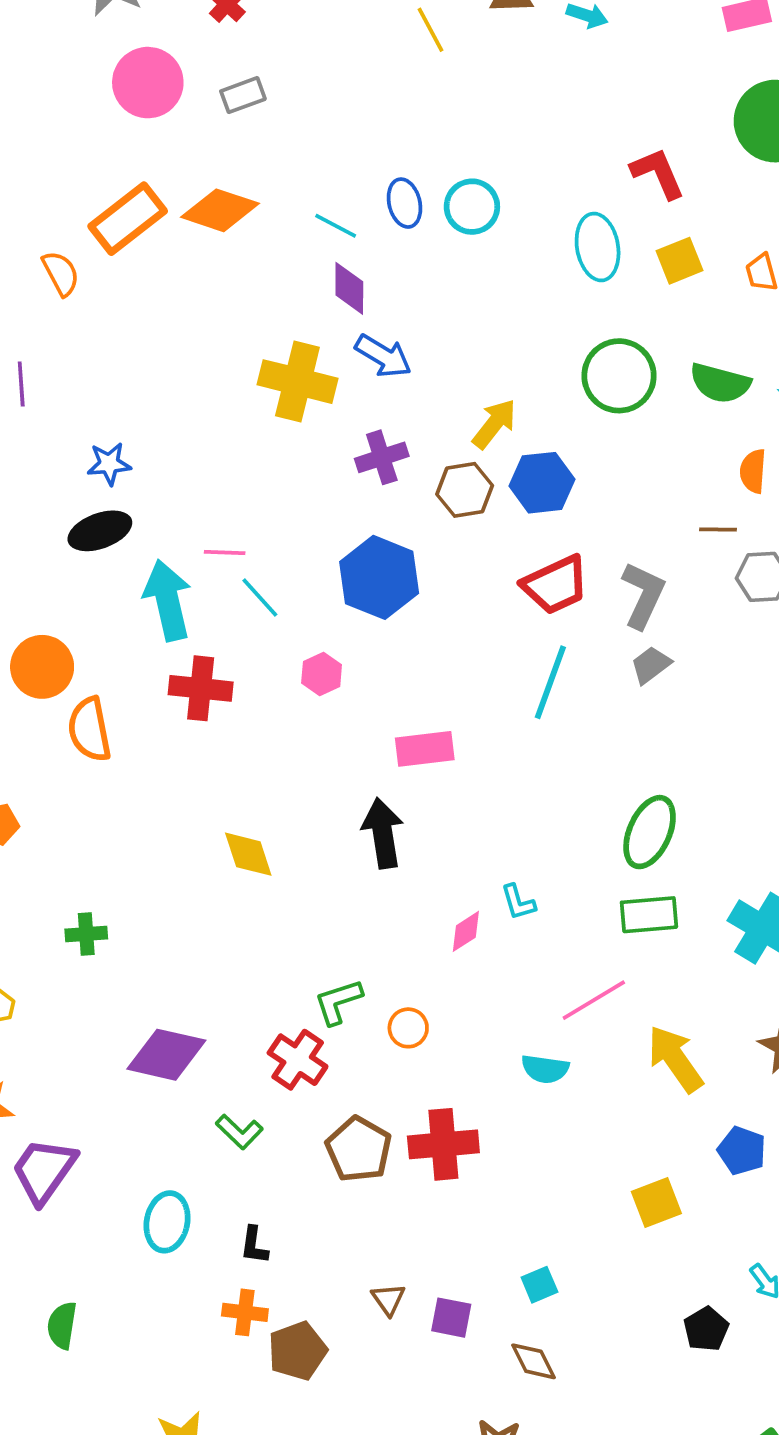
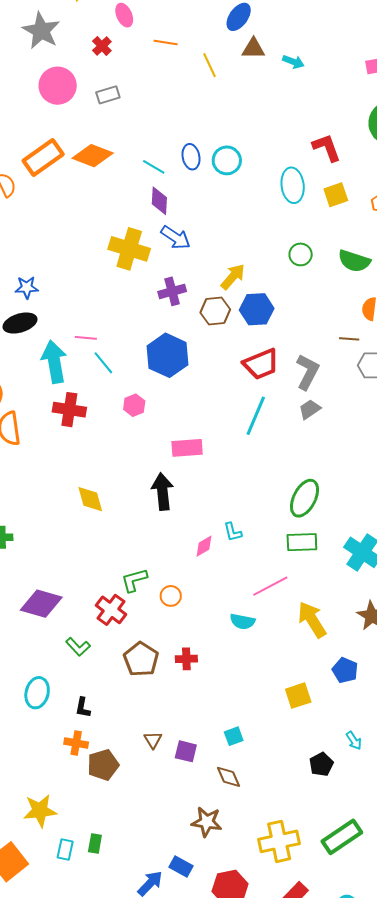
green circle: (619, 376) -> (301, 254), size x0.6
red cross: (443, 1144) -> (186, 659), size x0.6

